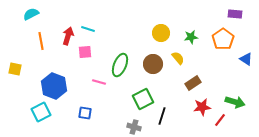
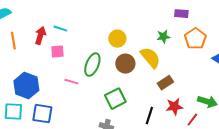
purple rectangle: (235, 14) -> (181, 14), moved
yellow circle: (161, 33) -> (117, 39), moved
yellow semicircle: (178, 58) -> (150, 58), size x1.6
cyan square: (41, 112) -> (13, 112), turned 30
blue square: (85, 113) -> (42, 114), moved, size x1.5
black line: (162, 116) -> (149, 116), moved

